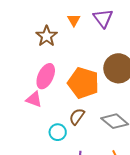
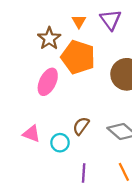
orange pentagon: (83, 83) -> (78, 57), moved
pink triangle: (34, 99) -> (31, 134), moved

